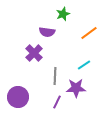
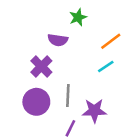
cyan line: (84, 65) -> (106, 66), moved
purple circle: (18, 97) -> (36, 102), moved

